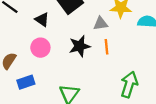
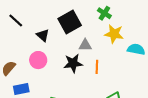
gray triangle: (101, 24) -> (85, 45), moved

